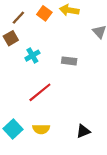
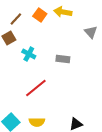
cyan cross: (32, 56) -> (29, 54), turned -32

